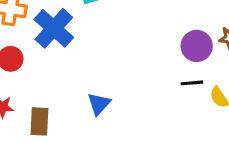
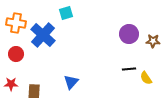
purple circle: (197, 46) -> (129, 34), moved

